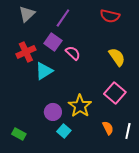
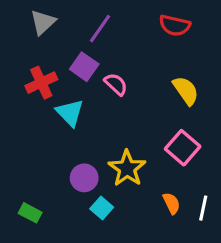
cyan triangle: (44, 71) -> (70, 113), turned -42

